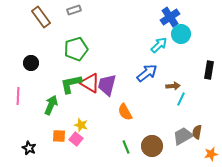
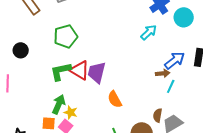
cyan circle: (181, 34) -> (184, 17), moved
blue arrow: (147, 73) -> (175, 60), moved
green arrow: (51, 105) -> (59, 104), moved
brown semicircle: (197, 132) -> (158, 115), moved

